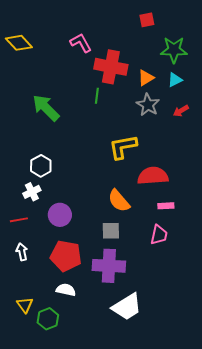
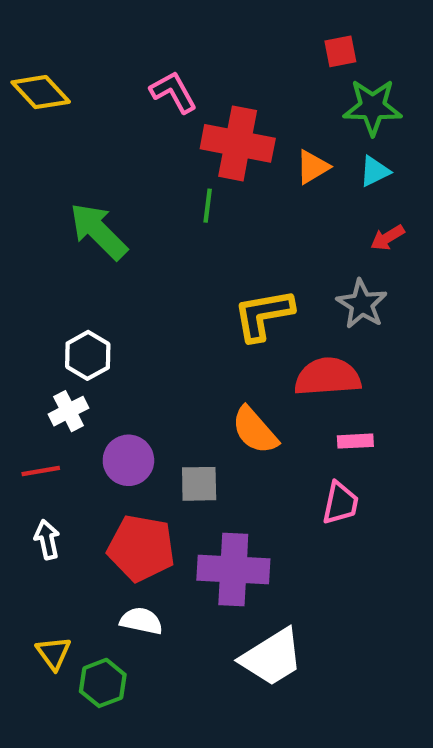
red square: (147, 20) -> (340, 51), moved
gray star: (148, 105) -> (362, 304), moved
gray square: (111, 231) -> (199, 484), moved

